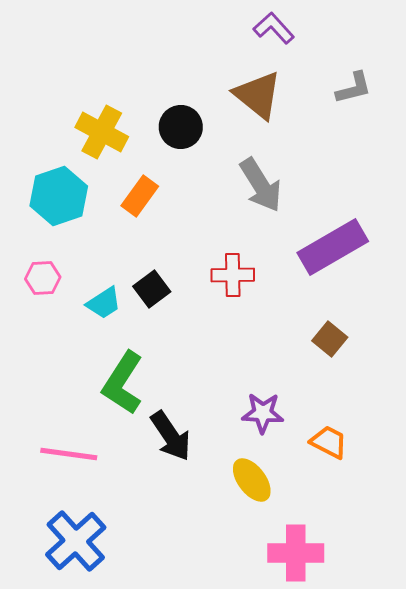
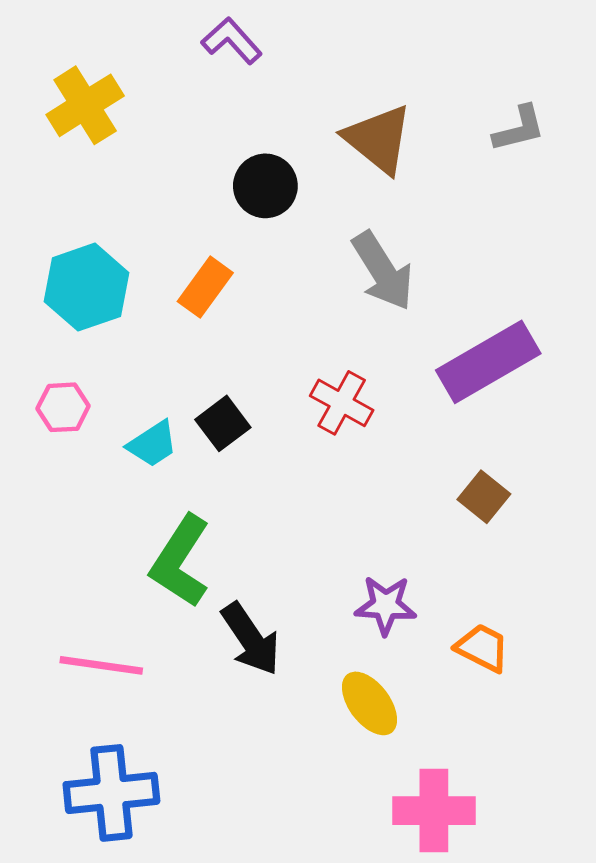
purple L-shape: (274, 28) -> (232, 41), moved
yellow cross: (102, 132) -> (85, 105), moved, turned 30
red cross: (233, 275) -> (342, 403), turned 30
blue cross: (76, 541) -> (111, 793), turned 36

